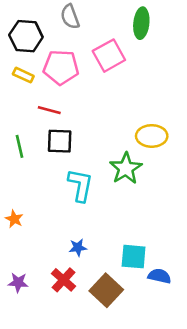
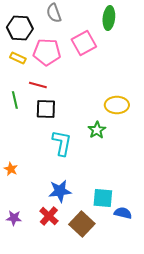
green line: (19, 146) -> (15, 100), moved
green star: (126, 168) -> (97, 130), size x0.7
blue star: (78, 247) -> (60, 191), size x1.6

